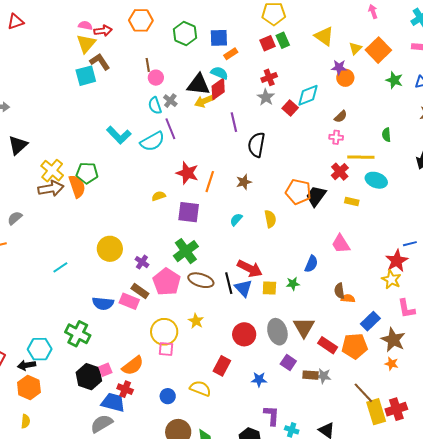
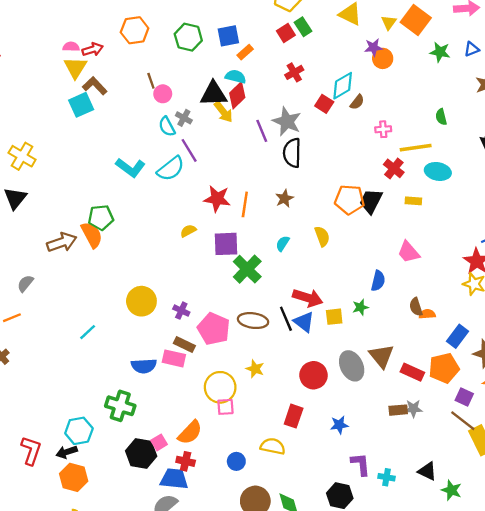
gray star: (266, 97) -> (287, 121), moved, size x1.4
yellow arrow: (204, 101) -> (223, 112), turned -96
brown semicircle: (341, 117) -> (357, 102), moved
yellow cross: (52, 171) -> (22, 156), moved
green cross: (186, 251) -> (247, 269), moved
purple square: (288, 362) -> (464, 397), moved

